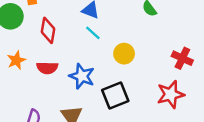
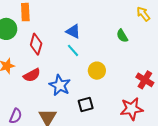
red semicircle: (47, 68) -> (32, 75), turned -36
black square: (115, 96) -> (86, 104), size x0.7

